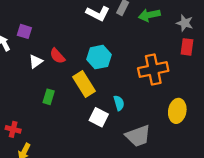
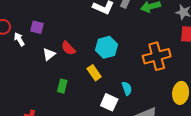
yellow rectangle: (84, 84) -> (94, 73), size x0.7

